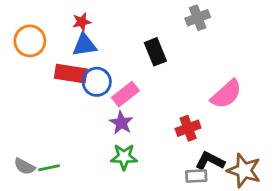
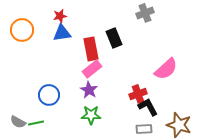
red rectangle: (71, 74) -> (91, 49), moved, turned 70
blue circle: (97, 82) -> (49, 95), moved
black L-shape: (210, 161) -> (148, 107), moved, turned 35

